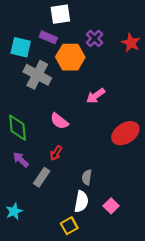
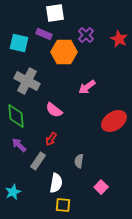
gray cross: (37, 75) -> (27, 81), moved
white semicircle: (81, 201) -> (56, 183), moved
yellow square: (69, 226) -> (63, 205), turned 35

